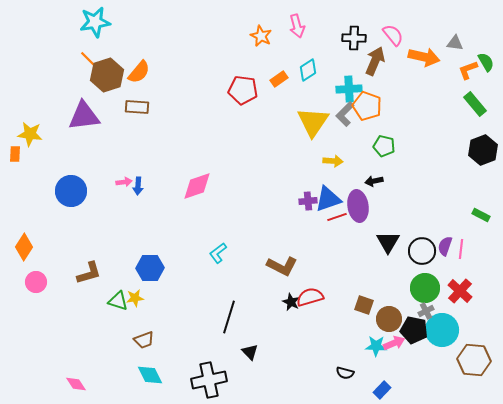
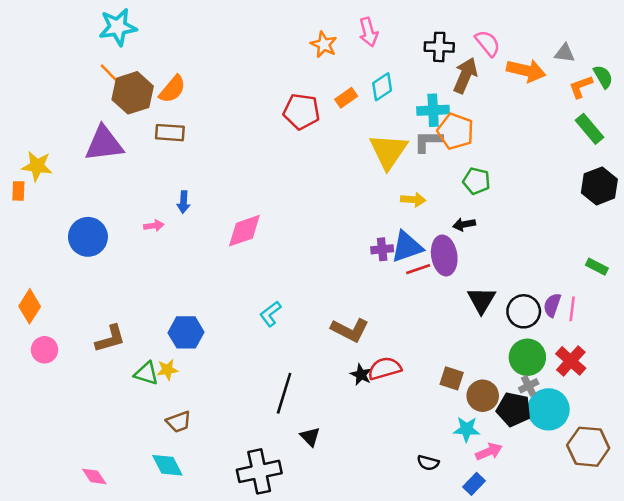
gray L-shape: (345, 114) -> (428, 141), turned 45
blue arrow: (138, 186) -> (184, 202), moved
pink arrow: (394, 343) -> (489, 452), moved
cyan diamond: (150, 375) -> (167, 465), moved

